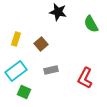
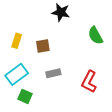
green semicircle: (91, 24) -> (95, 36), moved
brown square: (41, 44) -> (43, 46), turned 32

